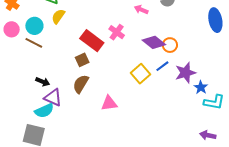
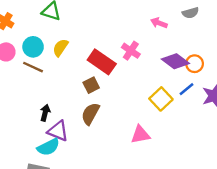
yellow semicircle: (58, 16) -> (60, 48), moved
black arrow: (43, 82) -> (45, 113), turned -96
pink triangle: (109, 103) -> (140, 135), moved

